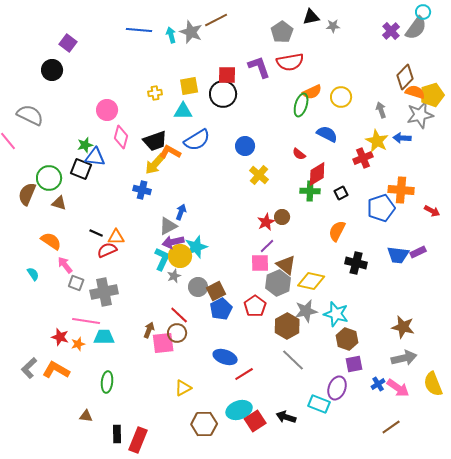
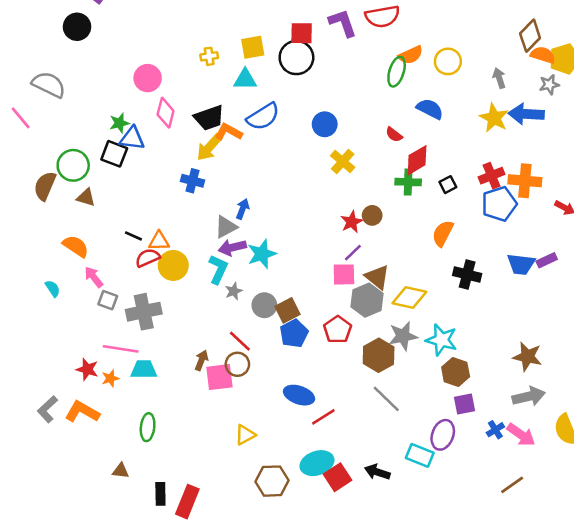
gray star: (420, 115) -> (549, 85), size x0.6
blue arrow: (402, 138) -> (526, 114), size x1.5
red cross: (363, 158) -> (492, 176), moved
yellow circle: (180, 256) -> (173, 265), moved

